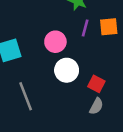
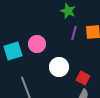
pink circle: (55, 42) -> (37, 44), moved

